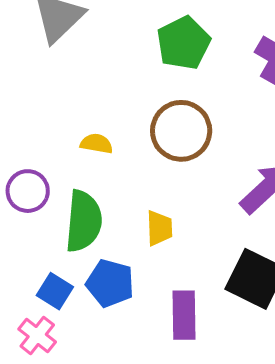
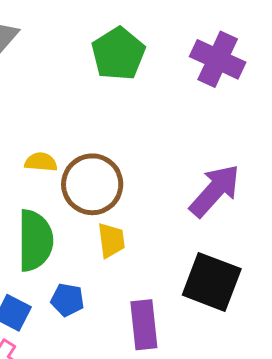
brown circle: (181, 131) -> (92, 184), moved
blue pentagon: (110, 283) -> (67, 300), size x0.7

